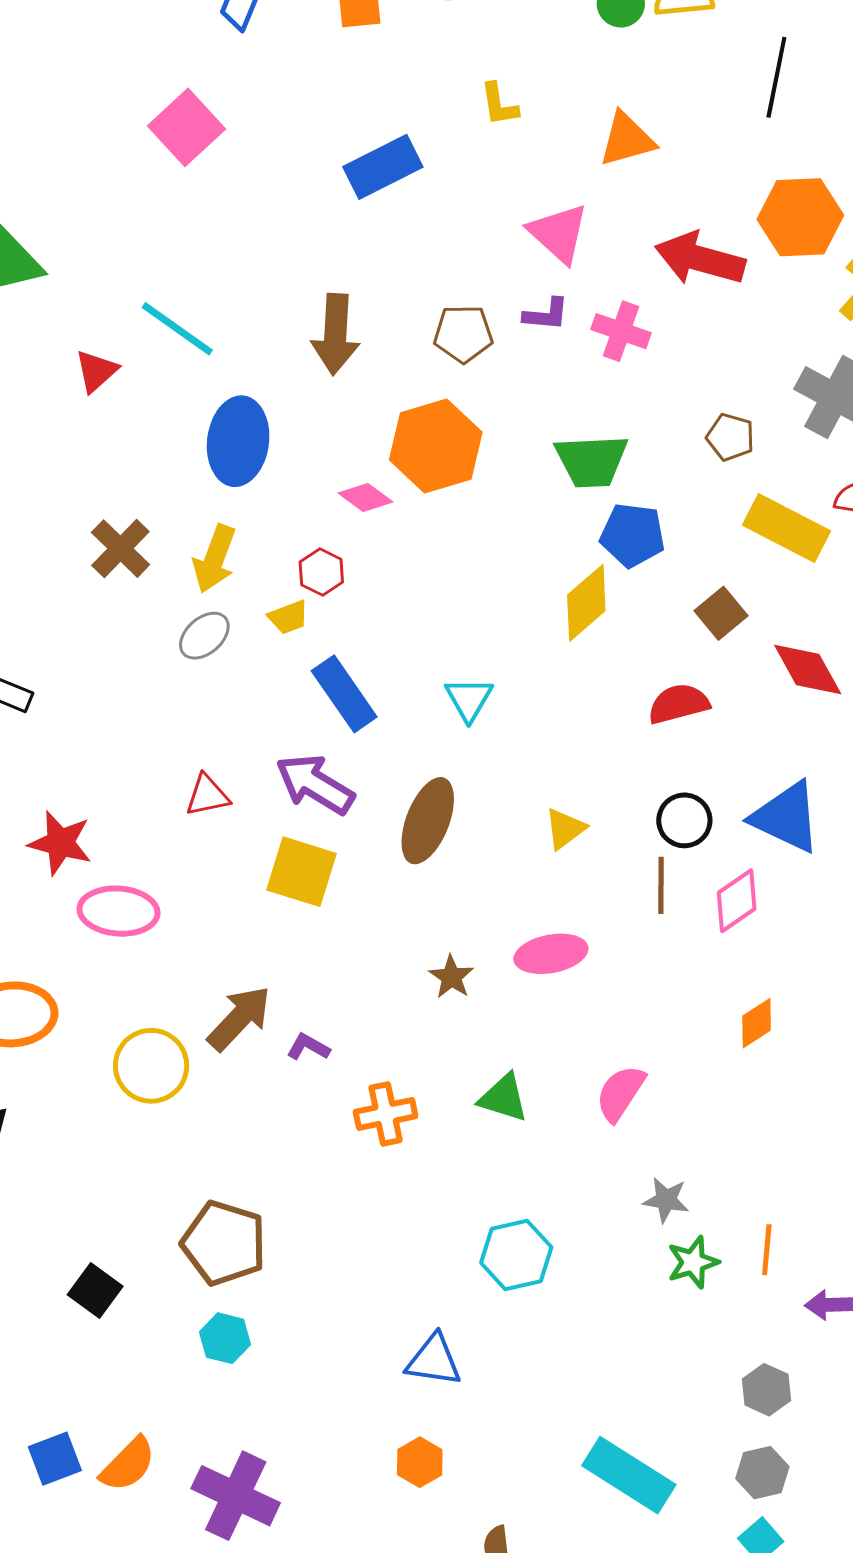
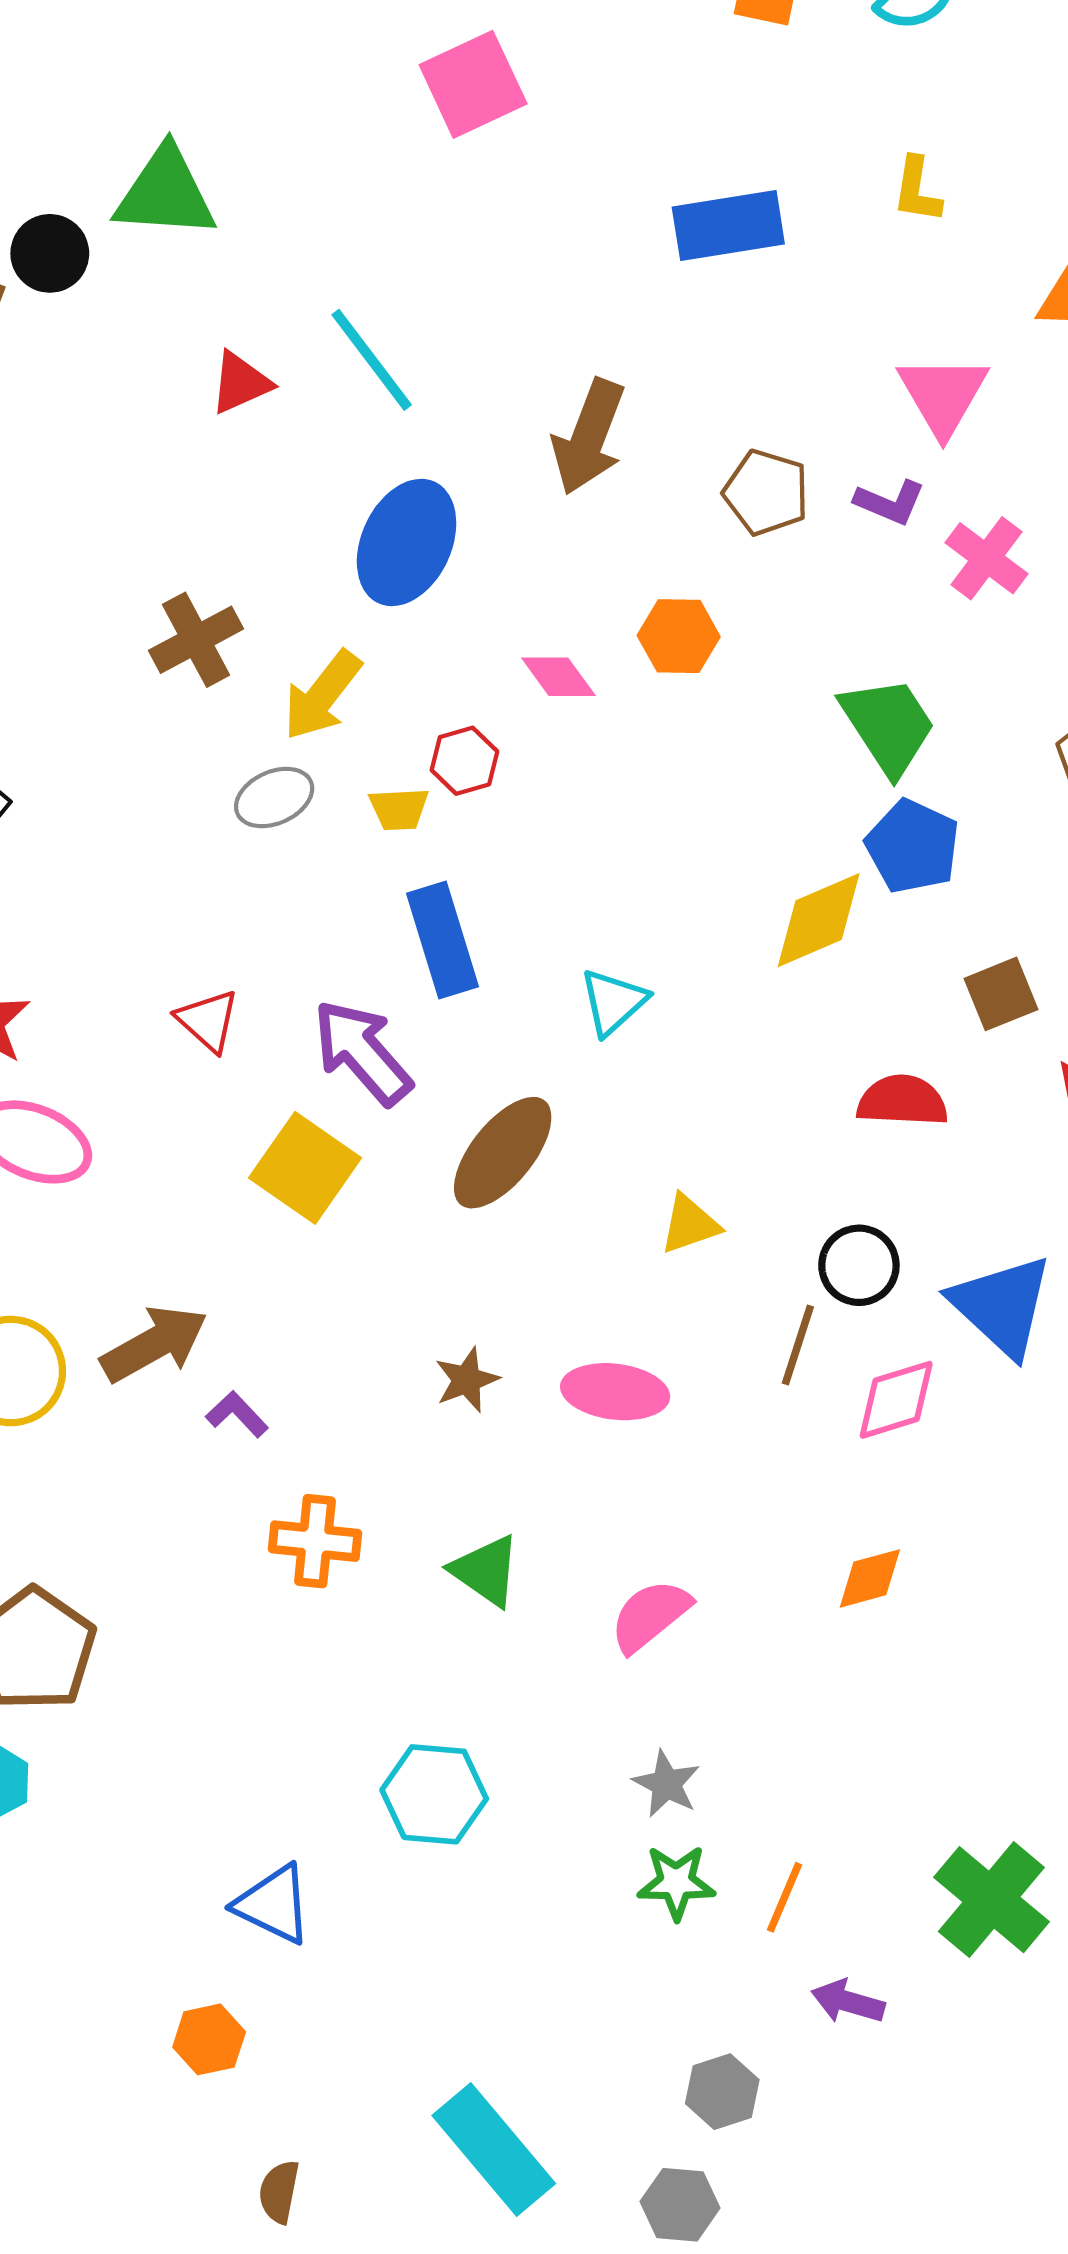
orange hexagon: (436, 446) -> (679, 636), size x0.6
green trapezoid: (591, 461) -> (888, 725), turned -138
red triangle: (207, 795) -> (208, 1021), turned 36

